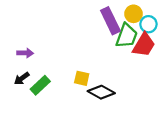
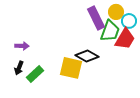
black arrow: (22, 78) -> (19, 68), turned -32
yellow square: (82, 78) -> (71, 68), size x1.6
black diamond: (101, 92) -> (87, 56), moved

